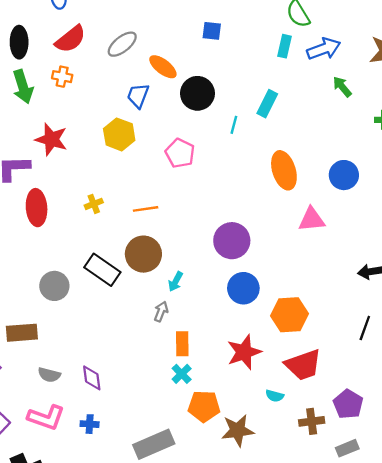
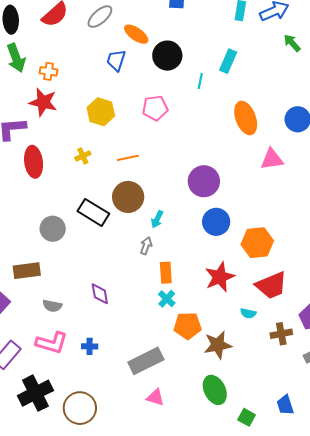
orange cross: (62, 77) -> (49, 71), moved
yellow hexagon: (119, 134) -> (101, 112), moved
pink pentagon: (180, 153) -> (155, 108), turned -30
purple diamond: (92, 378) -> (100, 294), moved

